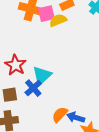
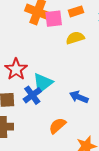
yellow semicircle: (58, 20) -> (75, 38), moved
blue arrow: (76, 117) -> (79, 97), moved

